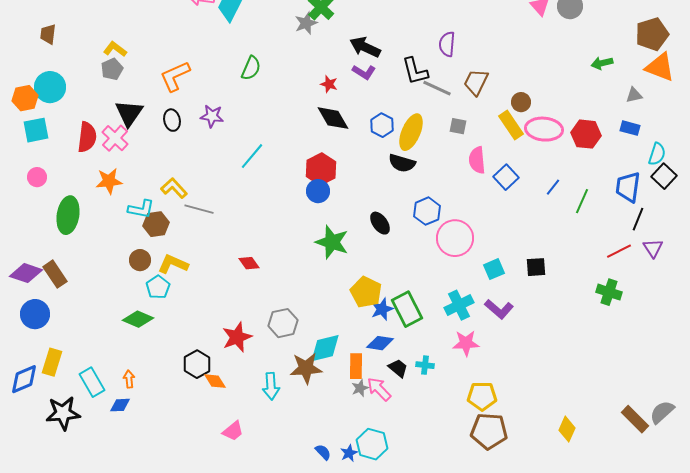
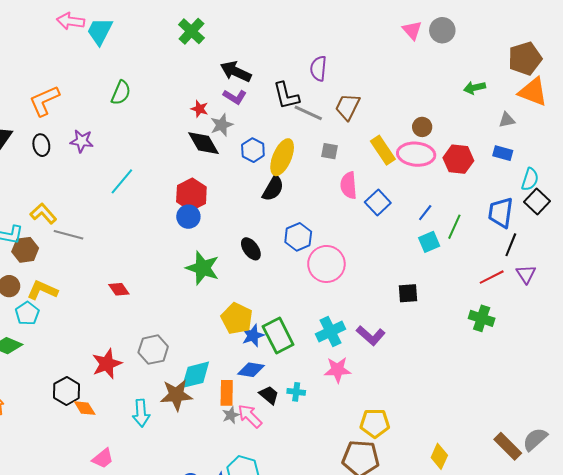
gray star: (306, 23) -> (222, 125), moved
brown circle: (521, 102) -> (422, 127), moved
black semicircle: (402, 163) -> (273, 188), turned -76
cyan square: (494, 269) -> (429, 242), moved
yellow pentagon: (482, 396) -> (375, 423), moved

